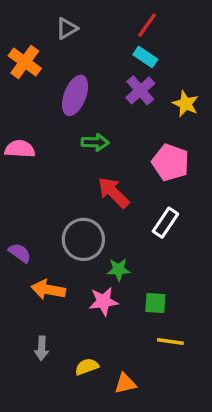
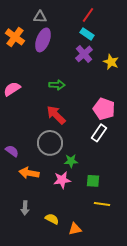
gray triangle: (67, 28) -> (40, 17), turned 32
purple ellipse: (75, 95) -> (43, 40), moved
pink semicircle: (20, 149) -> (12, 89), turned -36
pink pentagon: (170, 162) -> (104, 109), moved
red arrow: (114, 193) -> (56, 115), moved
yellow semicircle: (87, 367) -> (52, 219), turned 48

